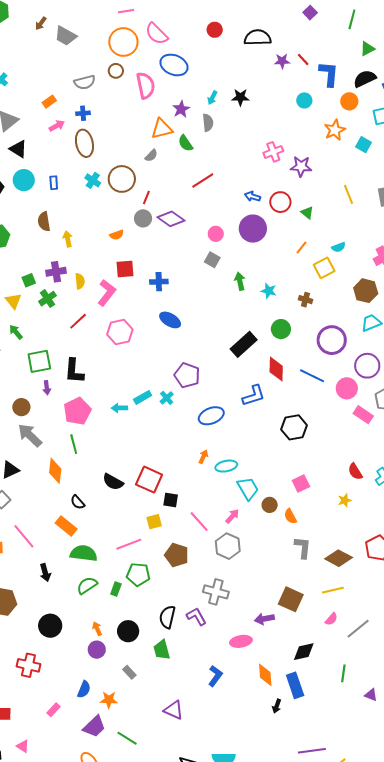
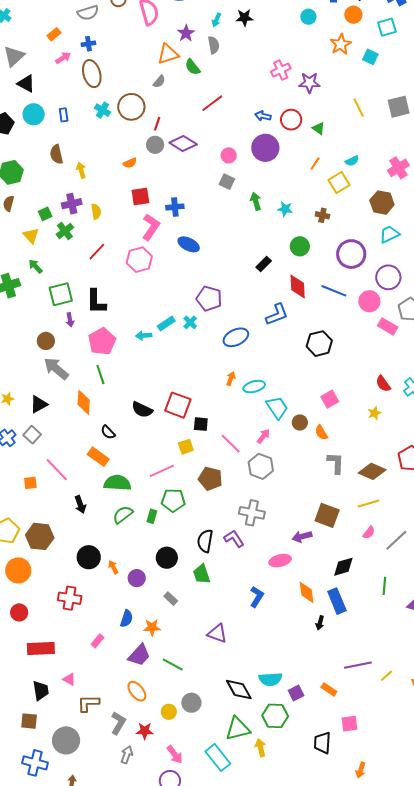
pink L-shape: (107, 293) -> (151, 227), moved
black rectangle: (244, 344) -> (264, 264), size x0.6
orange arrow: (97, 629) -> (113, 567), moved

